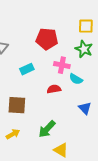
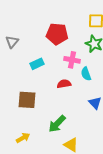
cyan semicircle: (76, 79) -> (86, 74), turned 40
yellow arrow: (13, 134) -> (23, 138), moved

